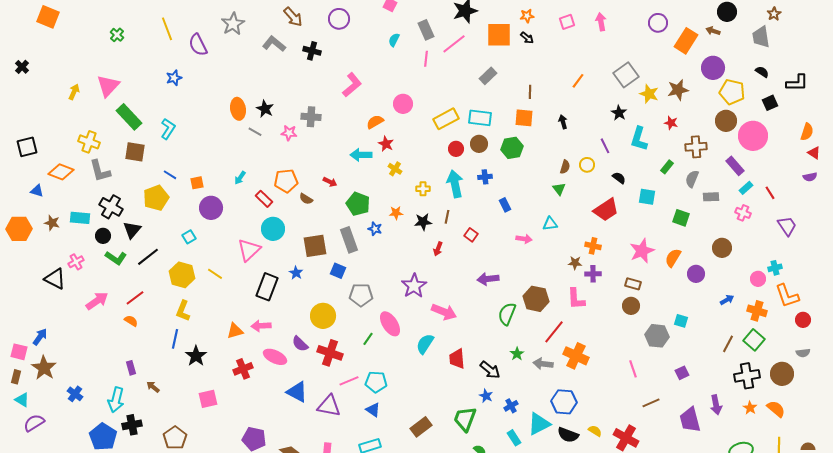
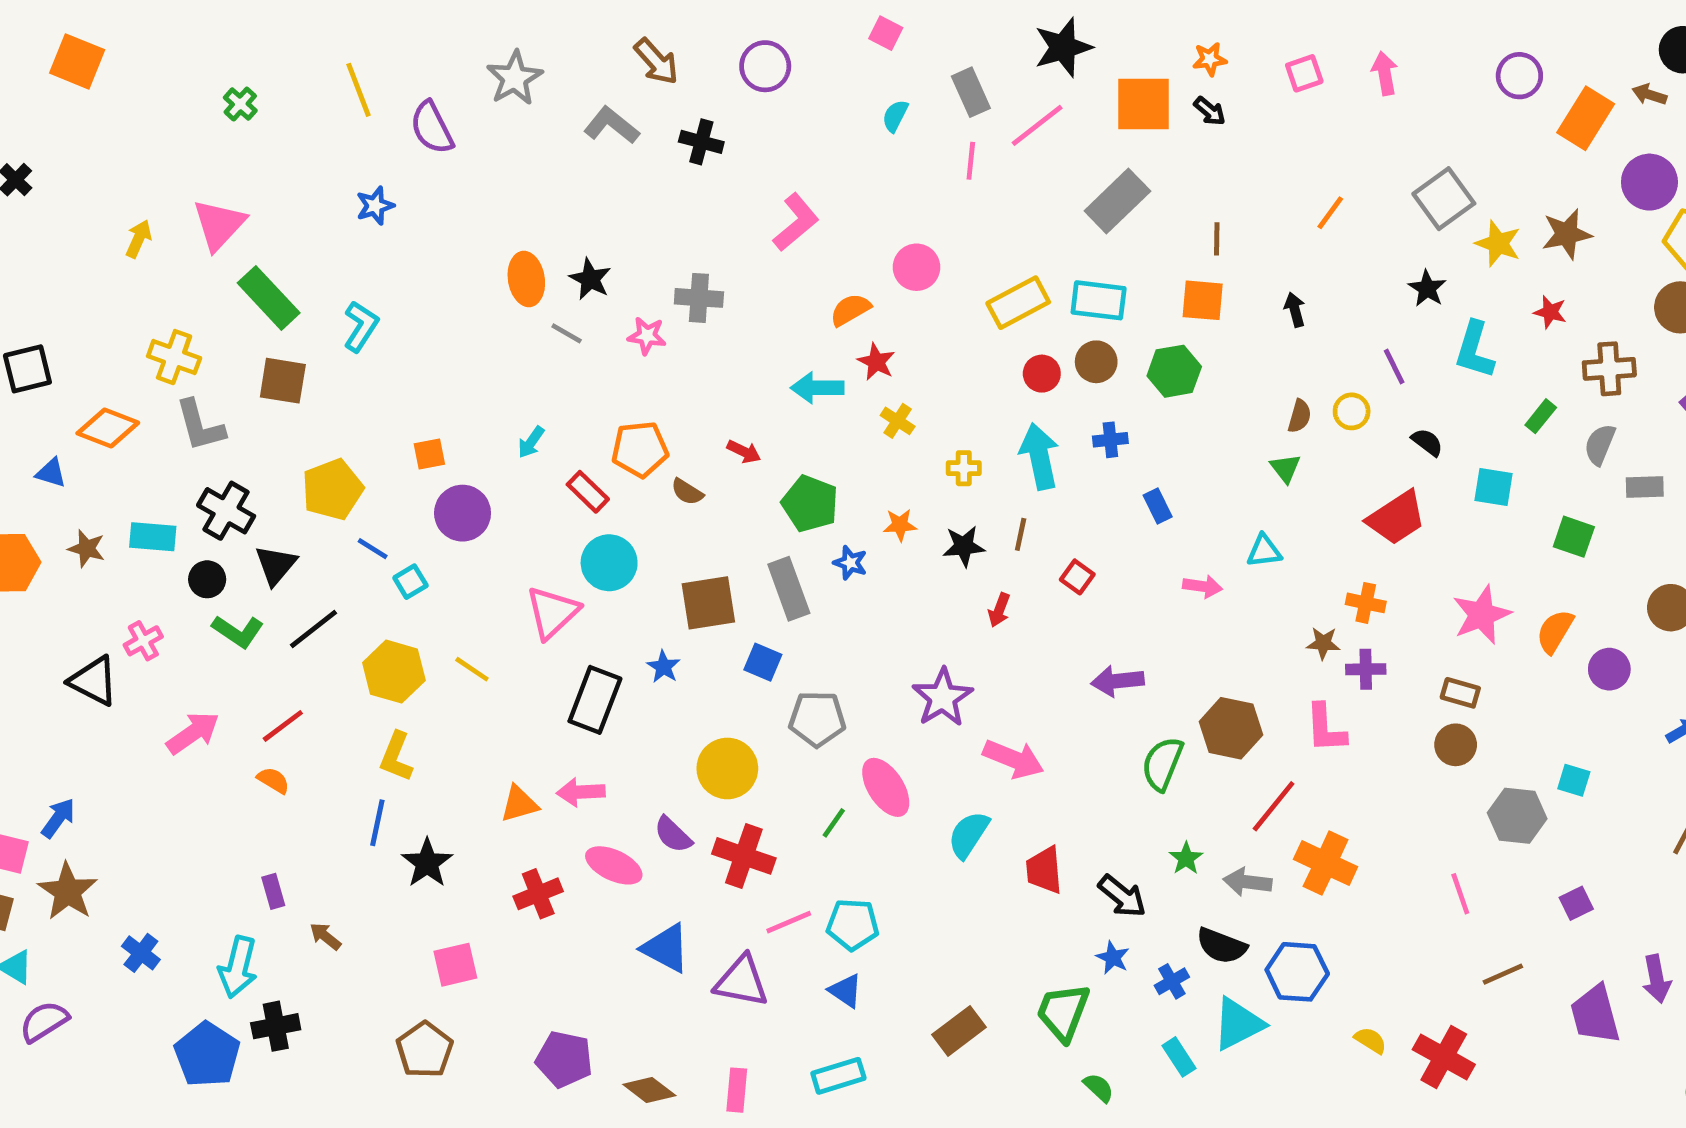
gray rectangle: (488, 76) -> (1117, 201), size x1.5
blue line: (170, 175) -> (373, 549), moved
black semicircle: (568, 435) -> (1222, 946), moved
brown pentagon: (175, 438) -> (425, 1050), moved

